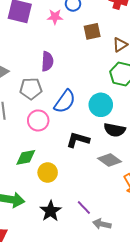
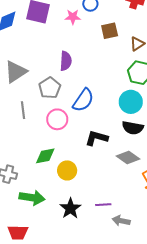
gray pentagon: (31, 89) -> (50, 88), turned -30
cyan circle: (101, 105) -> (131, 102), moved
purple line: (84, 208) -> (103, 205), turned -49

